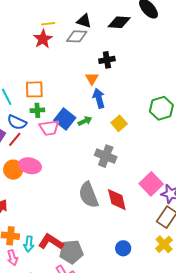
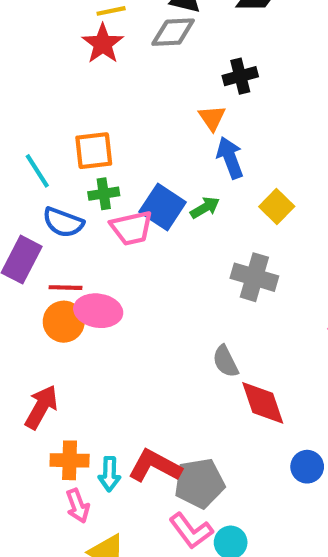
red line: (15, 139) -> (66, 288), moved, turned 56
gray semicircle: (89, 195) -> (225, 361), size x0.6
red diamond: (117, 200) -> (263, 403), moved

